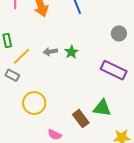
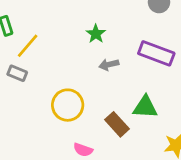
gray arrow: (50, 52) -> (109, 65), moved
yellow circle: (34, 103) -> (68, 105), moved

